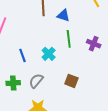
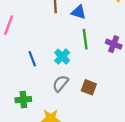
gray semicircle: (36, 81) -> (60, 84), moved
green cross: (13, 83) -> (23, 100), moved

